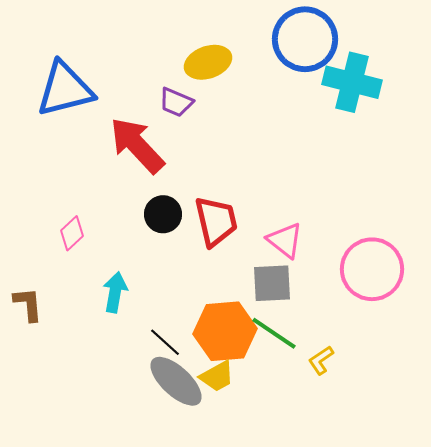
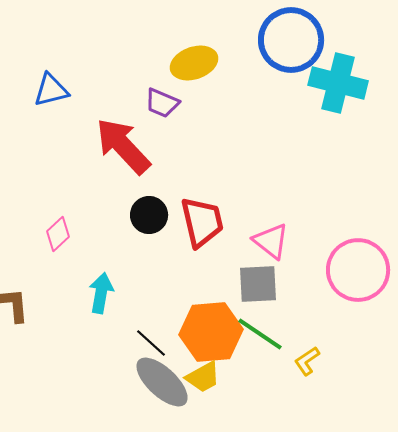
blue triangle: (65, 89) -> (51, 90), size x0.6

